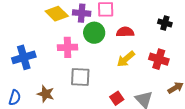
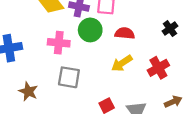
black cross: (165, 23) -> (170, 29), turned 32
red cross: (159, 59) -> (158, 68), turned 36

